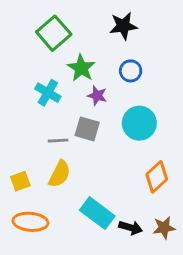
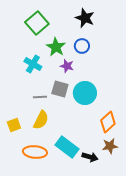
black star: (123, 26) -> (85, 18), turned 30
blue circle: (131, 71) -> (82, 46), moved
cyan circle: (139, 123) -> (85, 93), moved
orange ellipse: (30, 222) -> (35, 152), moved
brown star: (164, 228) -> (110, 146), moved

